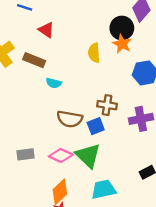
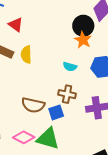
yellow semicircle: (94, 53) -> (26, 55), moved
cyan semicircle: (54, 83) -> (70, 67), moved
green triangle: (88, 156) -> (48, 139), turned -30

